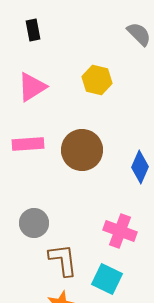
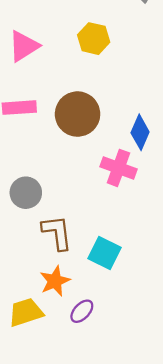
pink cross: (120, 231) -> (118, 168), moved

